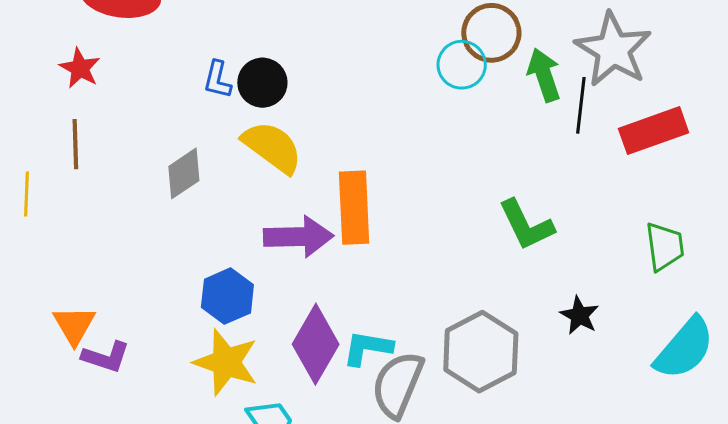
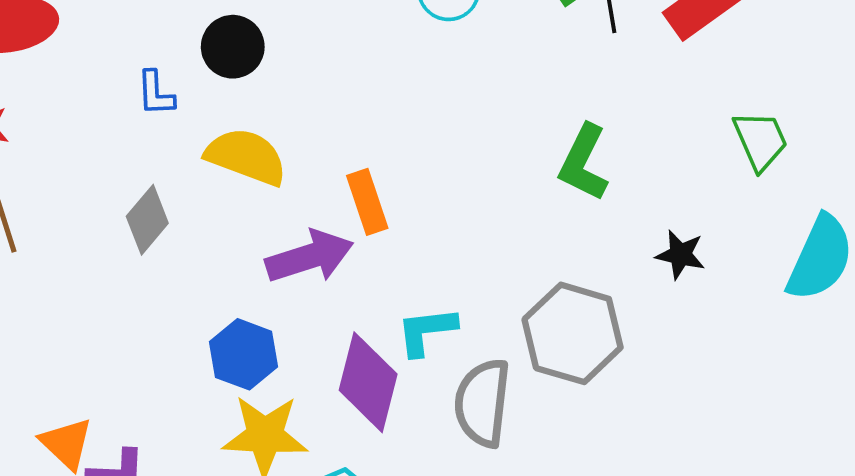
black circle: (262, 83) -> (233, 47), moved
orange rectangle: (354, 208) -> (367, 202), size x0.7
green L-shape: (526, 225) -> (584, 163), turned 68
cyan L-shape: (368, 348) -> (426, 331), moved

